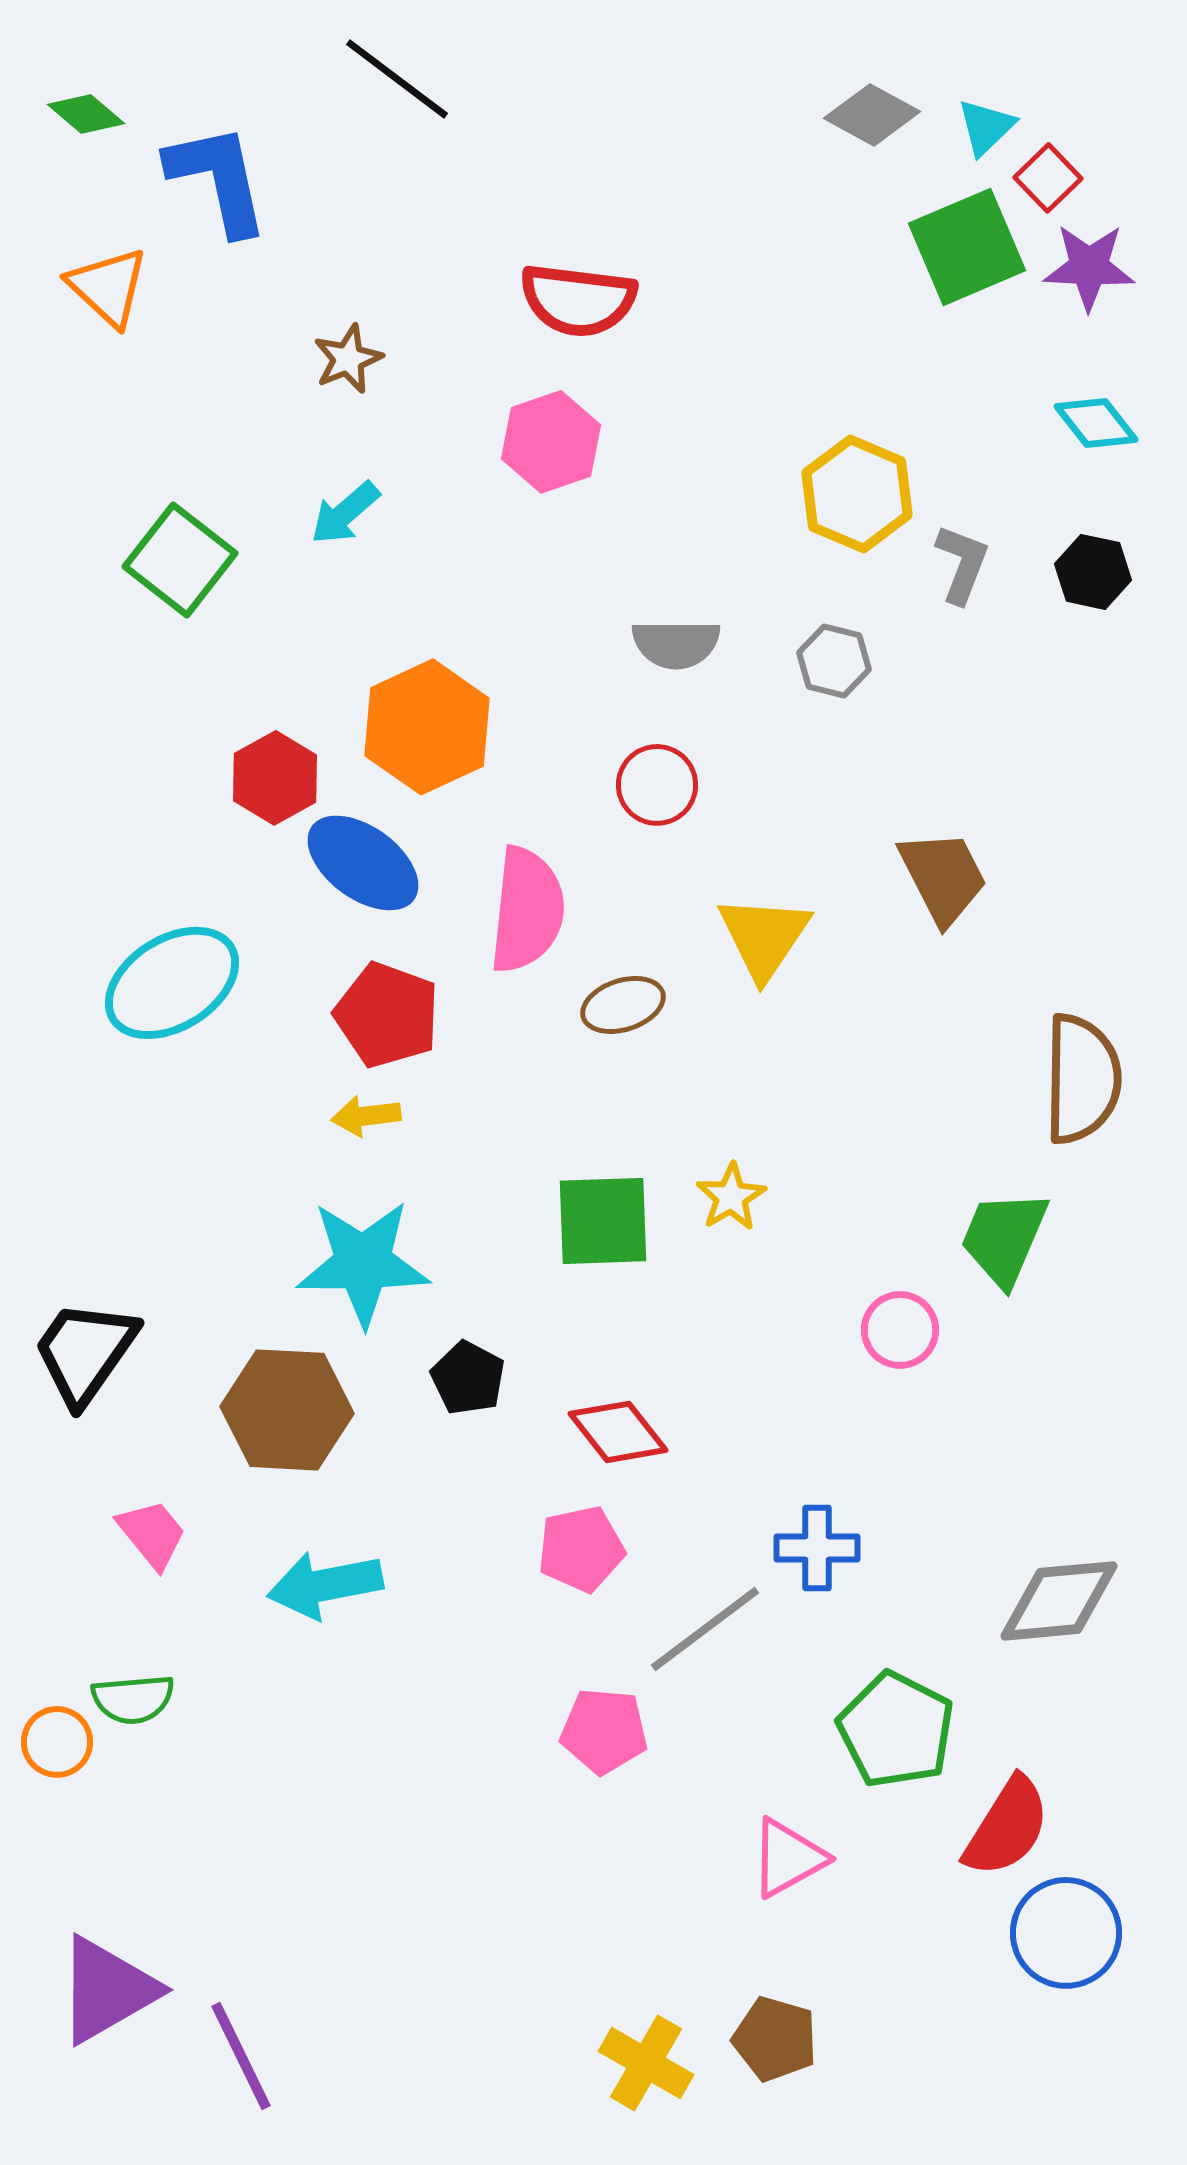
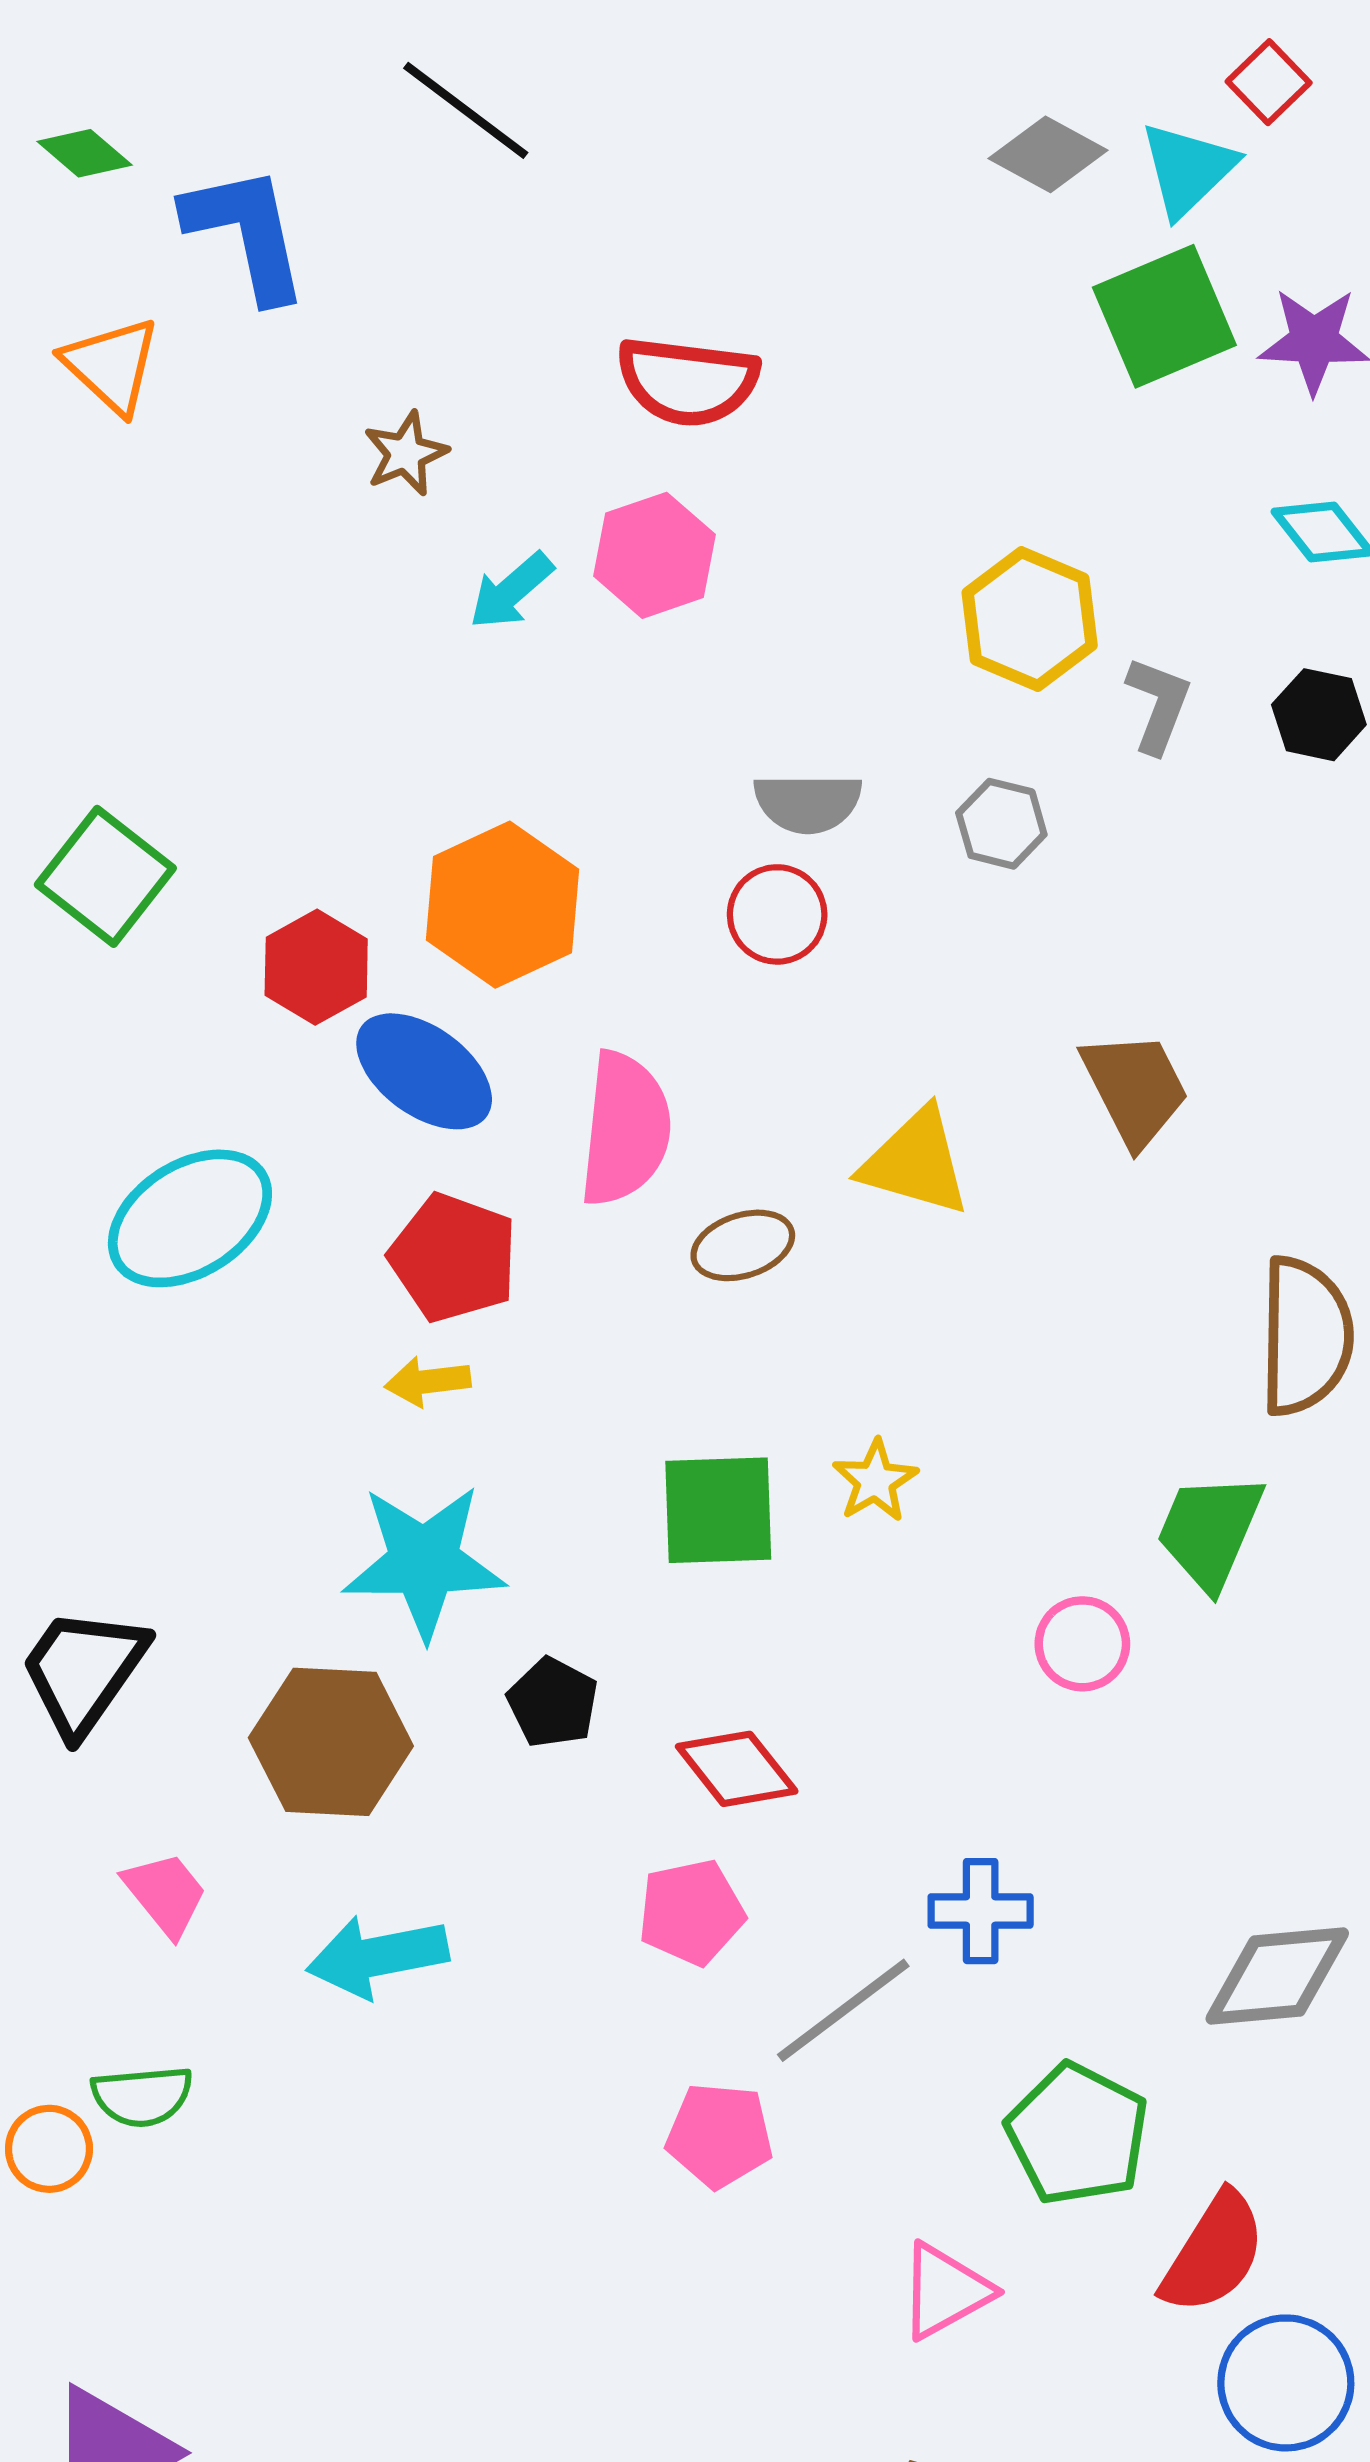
cyan triangle: (986, 127) -> (1188, 169), size x1.4
red square: (1048, 178) -> (1269, 82), moved
cyan arrow: (345, 513) -> (511, 591), moved
green square: (180, 560) -> (105, 876), moved
red circle: (657, 785) -> (777, 914), moved
yellow triangle: (764, 937) -> (916, 1162), turned -48

